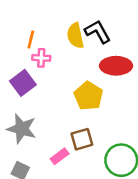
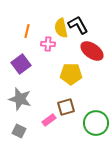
pink cross: (41, 58) -> (48, 44), moved
red ellipse: (116, 66) -> (92, 51), turned 35
yellow pentagon: (88, 96) -> (71, 74), turned -30

